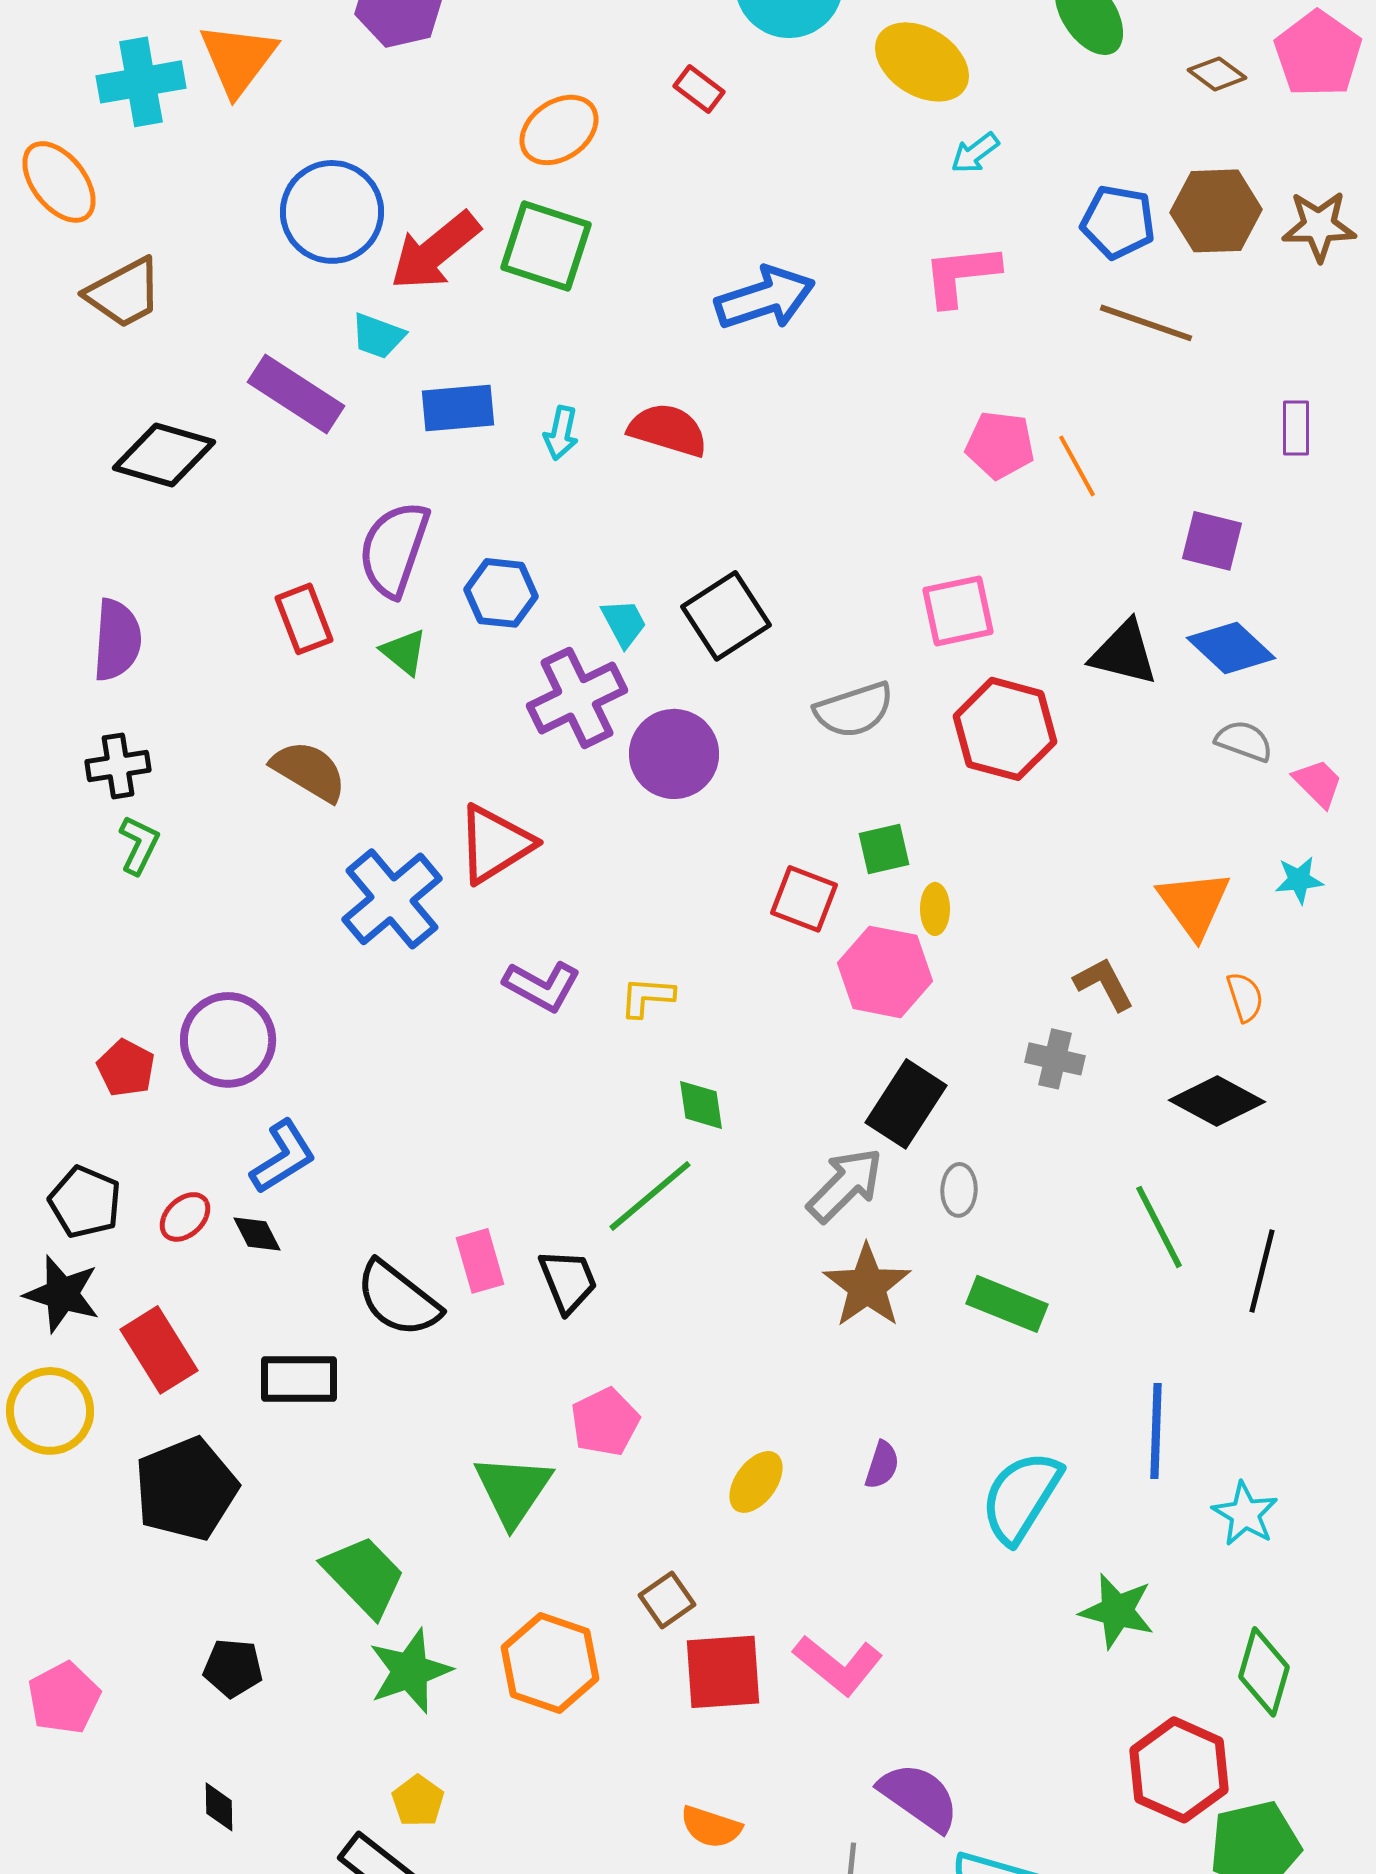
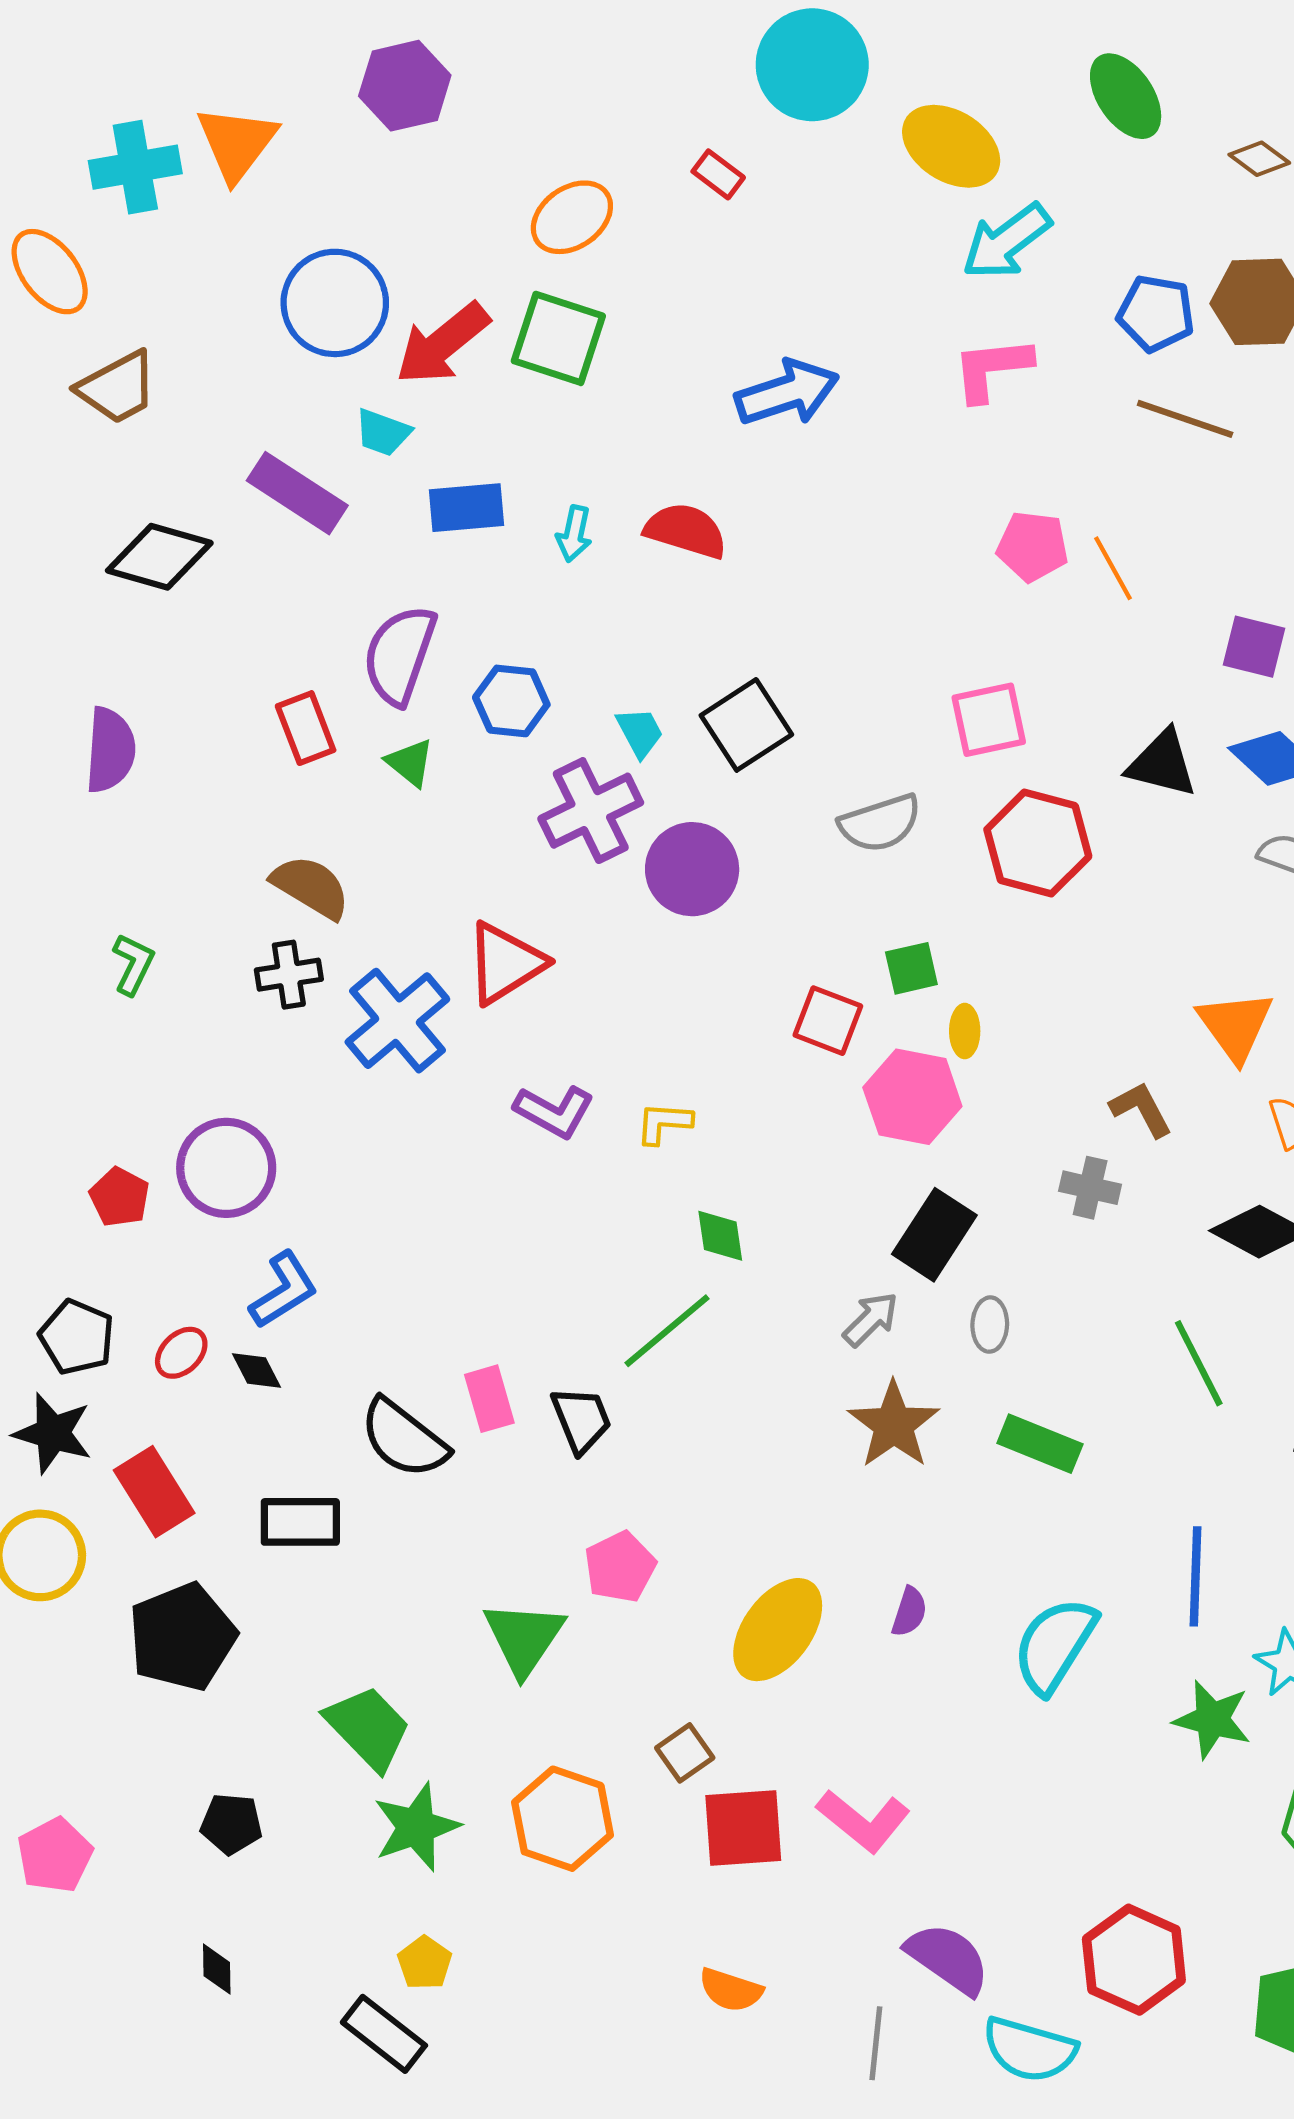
cyan arrow: (975, 153) -> (1006, 241), size x1.8
black cross: (118, 766) -> (289, 975), moved
gray arrow: (845, 1185) -> (871, 1319), size x0.7
yellow ellipse: (756, 1482) -> (778, 1630), size x1.6
green star: (1117, 1611) -> (1212, 1719), moved
red hexagon: (1179, 1770) -> (1134, 1960), moved

